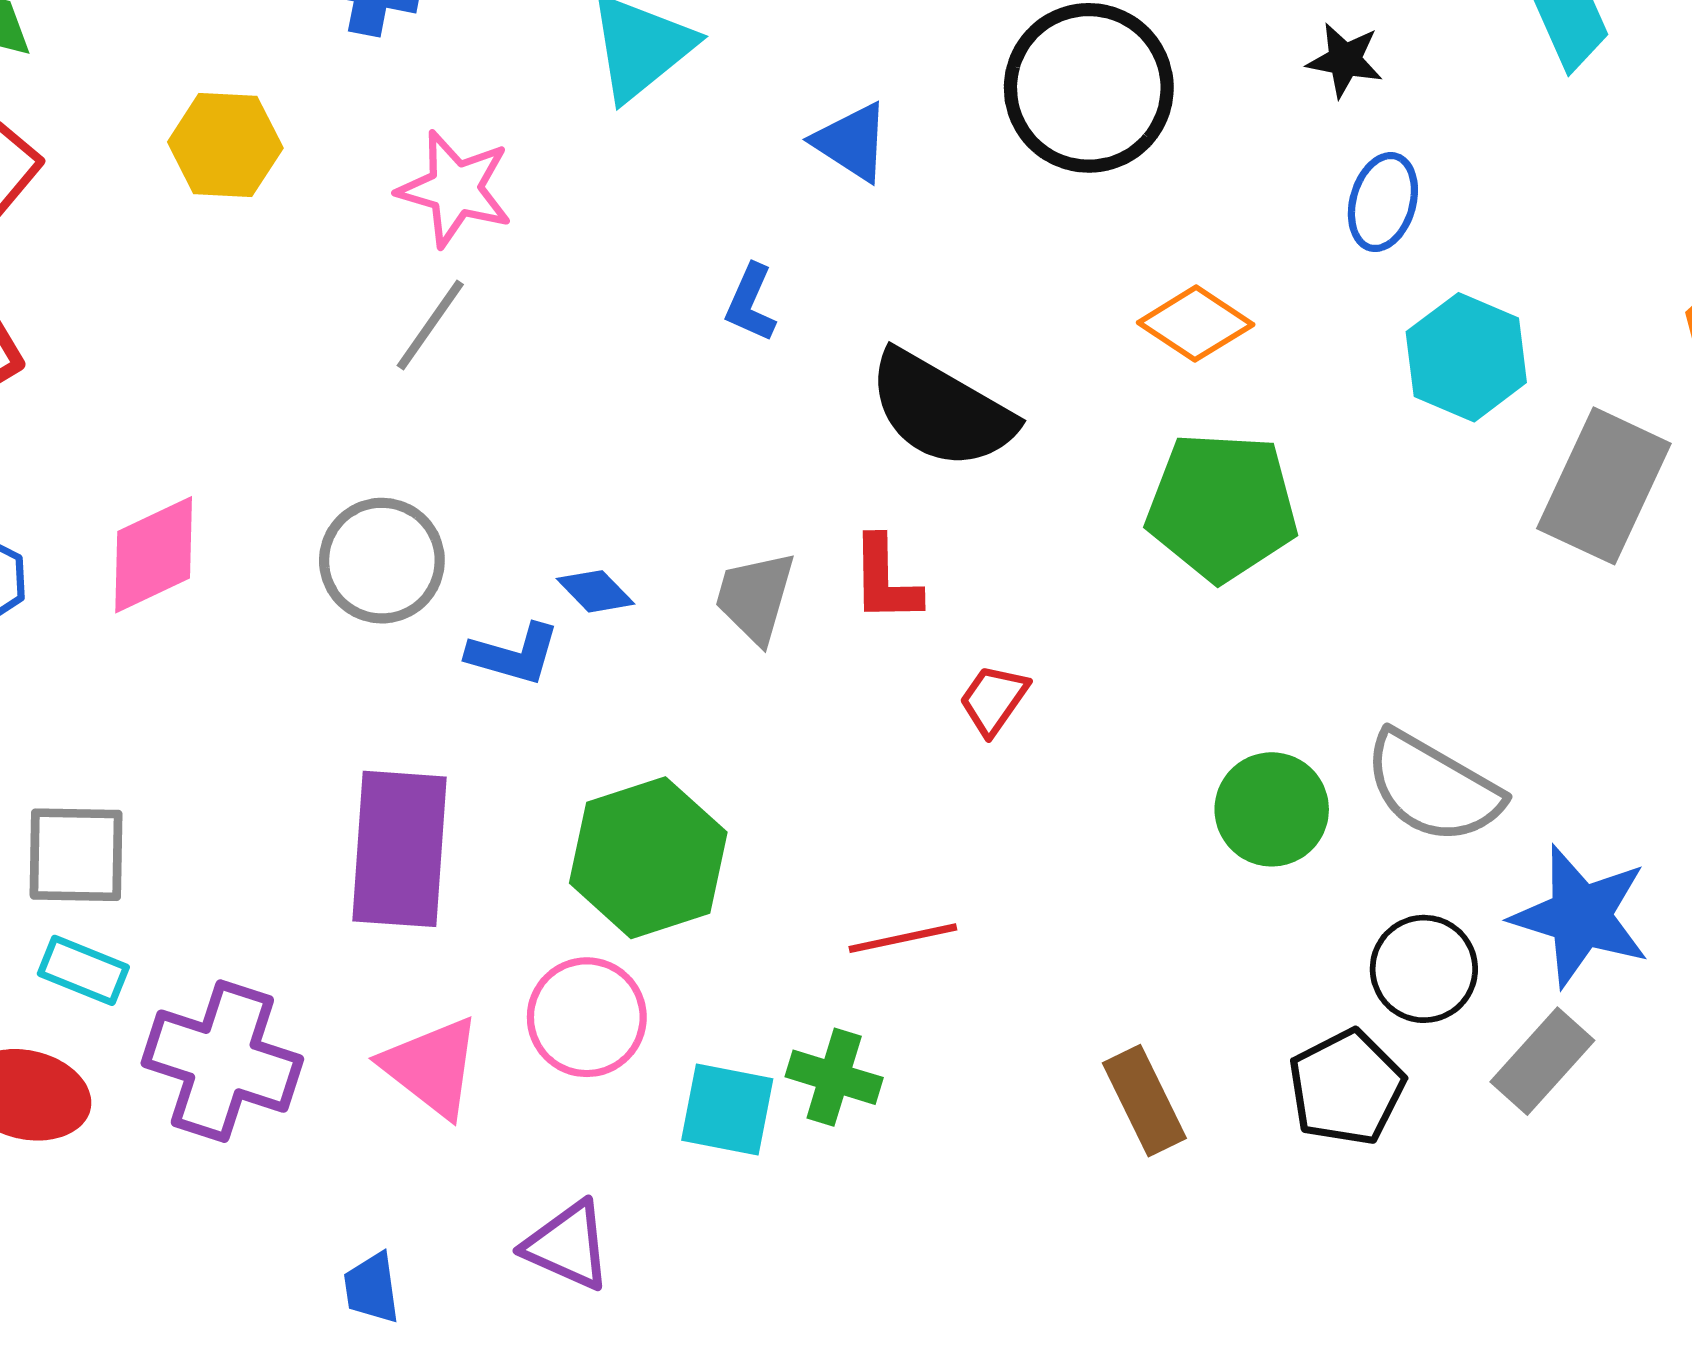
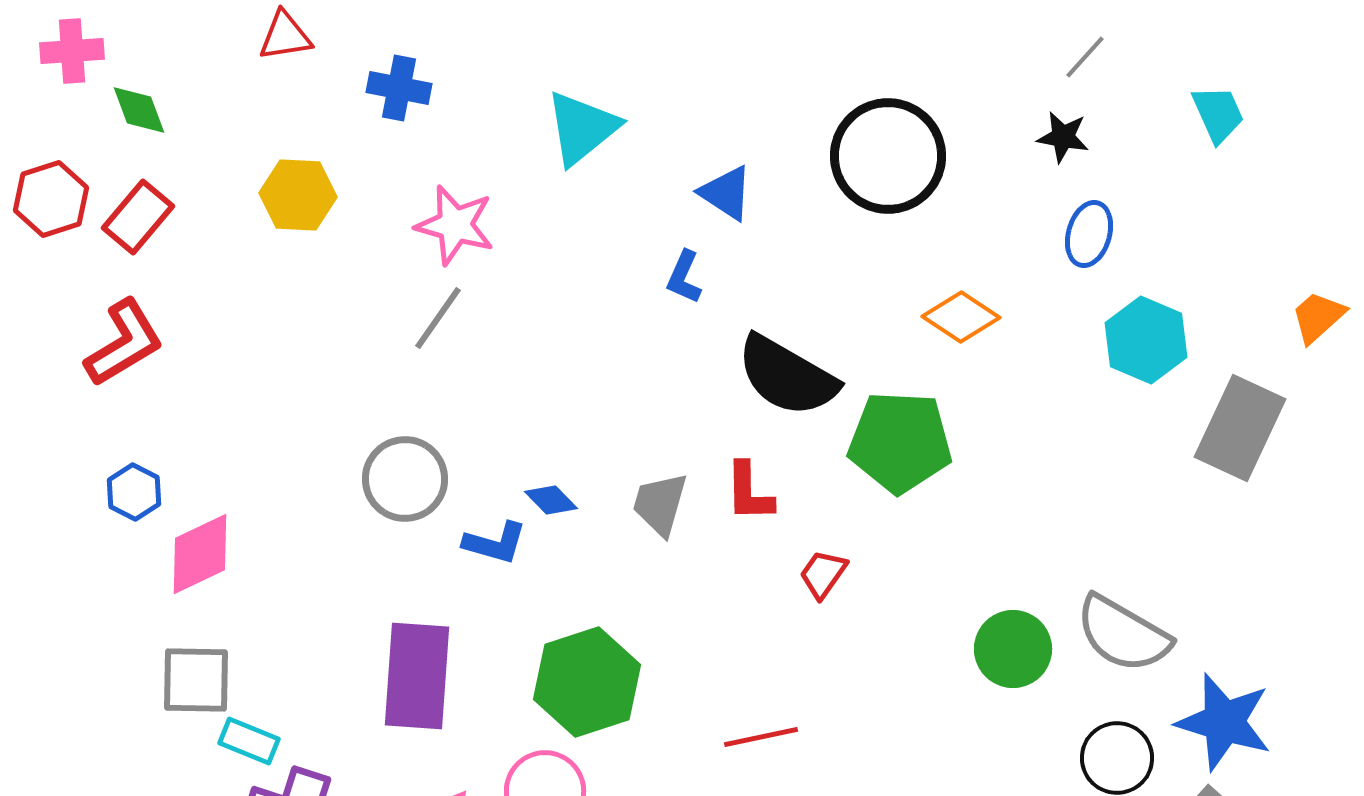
blue L-shape: (751, 303) -> (684, 277), moved
green pentagon: (1222, 506) -> (900, 442), moved
pink diamond: (154, 555) -> (200, 554), moved
cyan rectangle: (83, 970) -> (249, 741), moved

